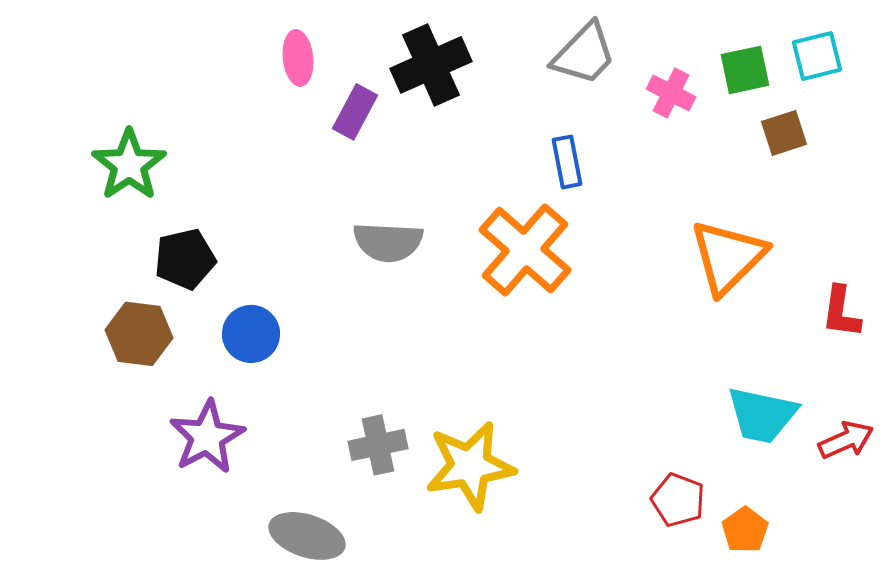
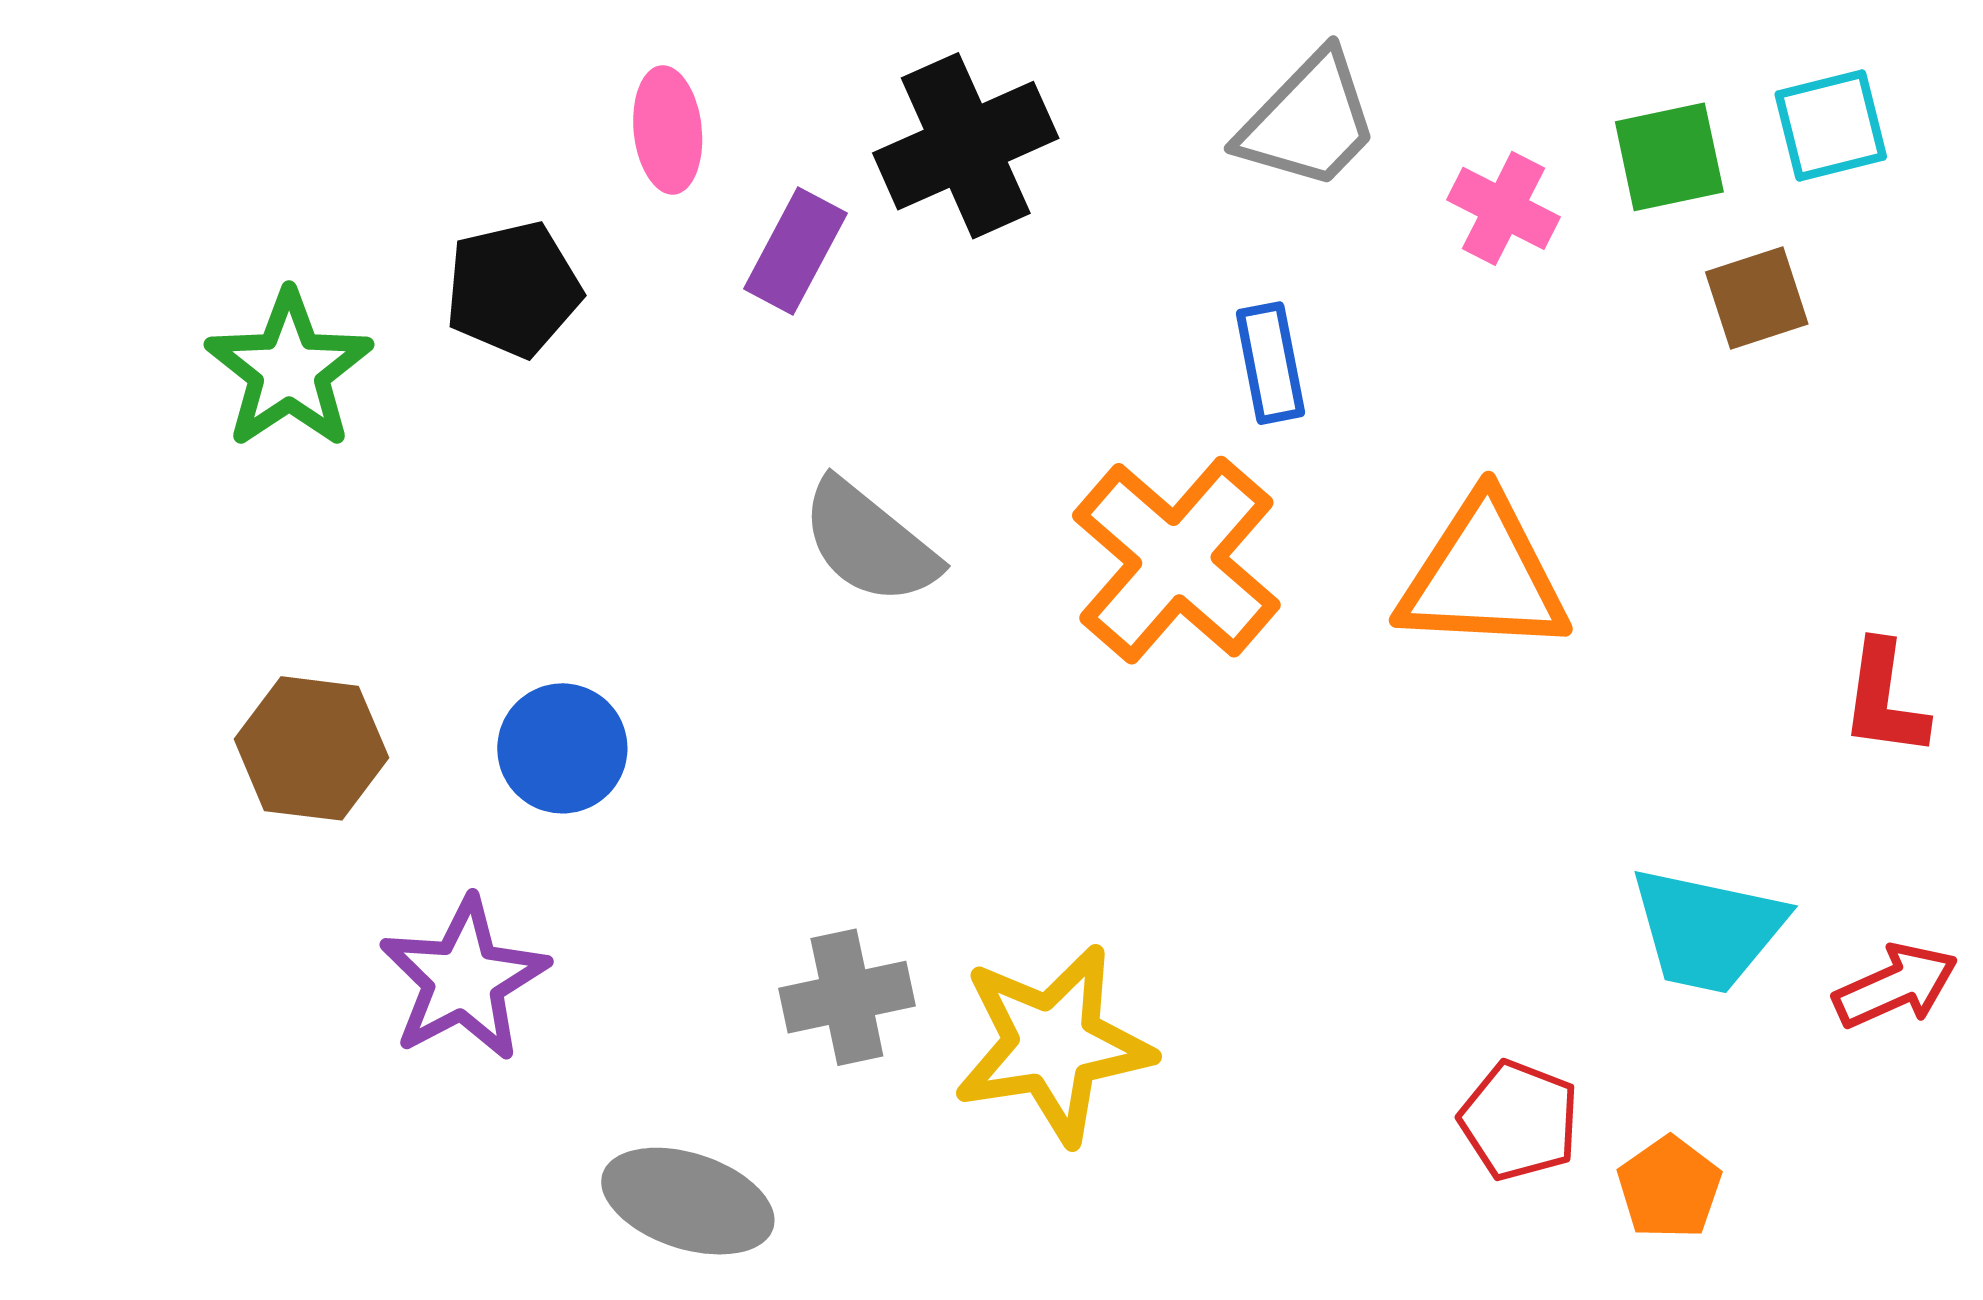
gray semicircle: (388, 242) -> (869, 542), turned 36
orange triangle: (728, 257) -> (1483, 576), moved, turned 48
black pentagon: (185, 259) -> (513, 289), moved

